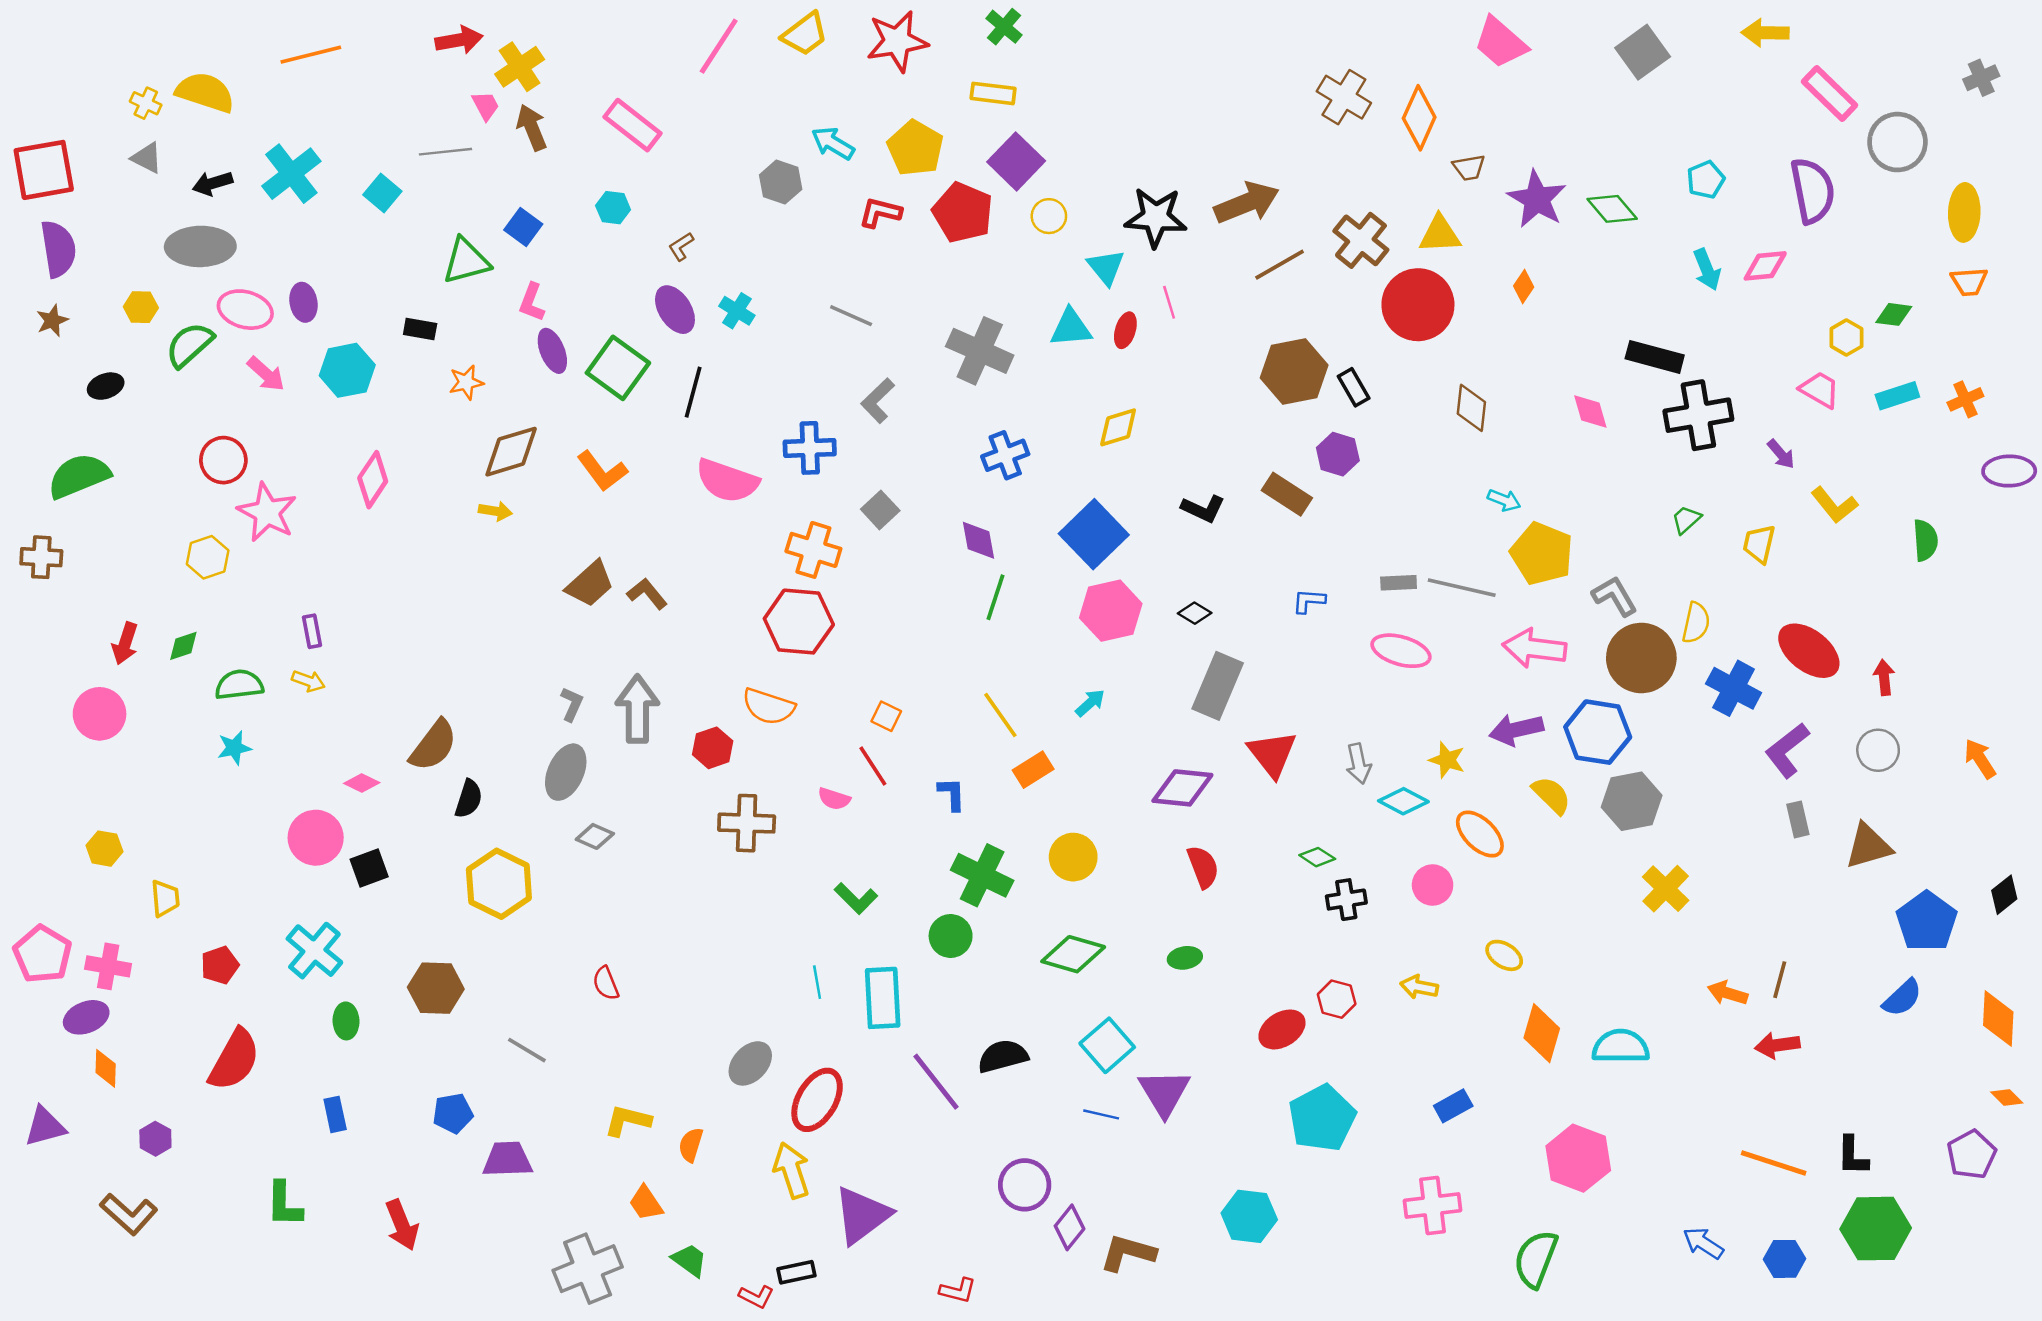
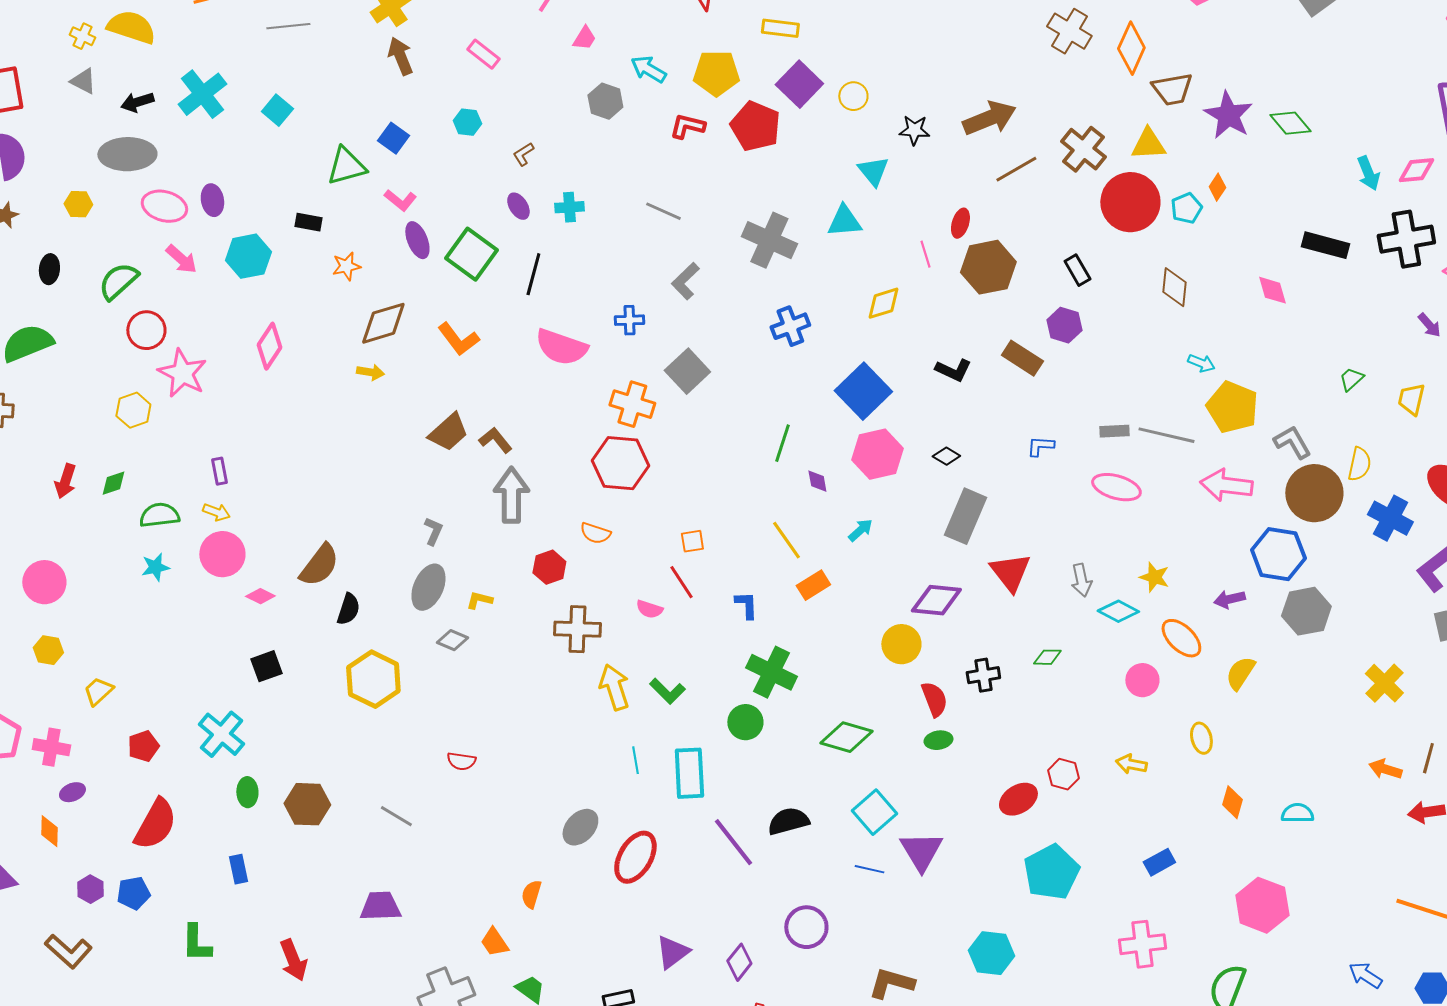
pink trapezoid: (486, 106) -> (584, 38), moved, turned 60
pink rectangle: (632, 125) -> (483, 54), size x0.7
yellow pentagon: (915, 148) -> (716, 73), turned -30
gray line: (446, 152) -> (288, 26), moved
brown trapezoid: (1469, 168) -> (1172, 89), size x1.5
cyan pentagon: (1706, 180) -> (1186, 208), moved
yellow circle: (1049, 216) -> (853, 96), moved
black star: (1156, 217) -> (914, 130), size x0.6
pink L-shape: (532, 302) -> (400, 200), turned -72
pink line: (1169, 302) -> (925, 254), moved
purple ellipse: (675, 310) -> (518, 206), size x0.7
cyan cross: (737, 311) -> (569, 207), turned -36
red ellipse: (1125, 330) -> (960, 223), moved
green semicircle: (189, 345) -> (118, 281), moved
brown hexagon: (1294, 371) -> (988, 267), moved
black ellipse: (106, 386) -> (49, 269), turned -64
black cross: (1698, 415) -> (1406, 239), moved
blue cross: (810, 448) -> (629, 320), size x0.7
gray square: (880, 510) -> (687, 371), size x1.4
purple diamond: (978, 540) -> (817, 481), moved, size x0.7
orange semicircle: (768, 707) -> (595, 533), size x0.7
gray arrow: (637, 709) -> (511, 495), moved
pink circle: (100, 714) -> (44, 582), moved
orange square: (886, 716) -> (692, 541), turned -35
purple arrow: (1516, 730) -> (1229, 599), moved, size x0.7
yellow semicircle: (1551, 795) -> (1240, 673), moved, turned -102
pink circle: (316, 838) -> (222, 554), moved
yellow circle: (1073, 857) -> (901, 644), moved
green diamond: (1317, 857) -> (1047, 657), turned -32
red semicircle: (1203, 867) -> (934, 699), moved
yellow cross: (1666, 889) -> (1384, 683), moved
yellow trapezoid: (165, 898) -> (98, 691), turned -128
black cross: (1346, 900) -> (983, 675), moved
yellow ellipse: (1504, 955) -> (1201, 738), turned 44
red semicircle: (606, 983) -> (461, 761), turned -60
brown hexagon: (436, 988) -> (307, 804), moved
purple ellipse: (86, 1017) -> (72, 792), moved, size x0.7
orange diamond: (1542, 1033) -> (1232, 802), size x0.7
cyan semicircle: (1621, 1046) -> (1297, 813), size x0.7
blue pentagon: (453, 1113) -> (133, 893), moved
yellow L-shape: (628, 1121) -> (479, 600), moved, size x0.7
yellow arrow: (792, 1170) -> (614, 687), moved
purple triangle: (862, 1215) -> (672, 952), size x0.7
purple diamond: (1070, 1227) -> (739, 962), moved

